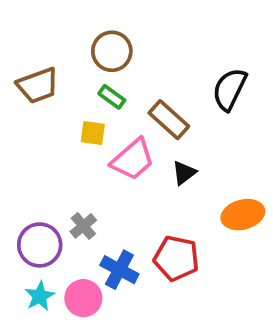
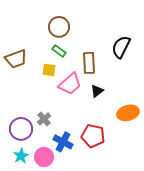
brown trapezoid: (38, 85) -> (16, 59), moved
brown rectangle: (169, 120) -> (89, 63), turned 45

